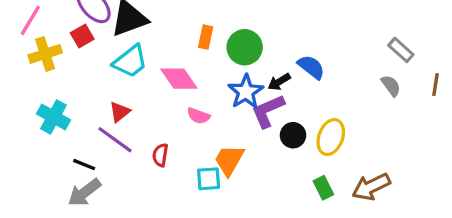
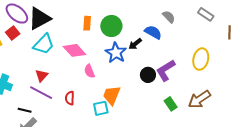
gray semicircle: (391, 86) -> (169, 17), moved
purple L-shape: (268, 111) -> (166, 70), moved
pink semicircle: (198, 116) -> (89, 71), turned 56
yellow ellipse: (331, 137) -> (201, 59), moved

